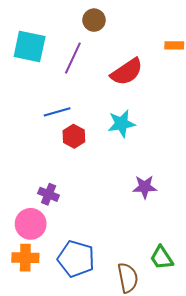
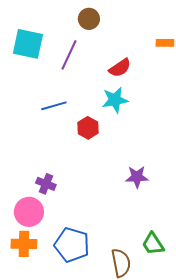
red semicircle: (127, 72) -> (120, 68), size x0.7
cyan star: (121, 124) -> (115, 100), moved
red hexagon: (74, 136) -> (88, 128), moved

